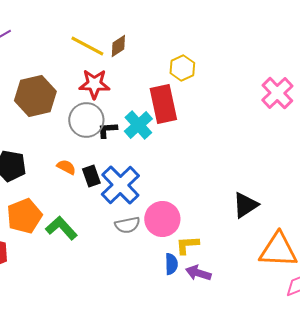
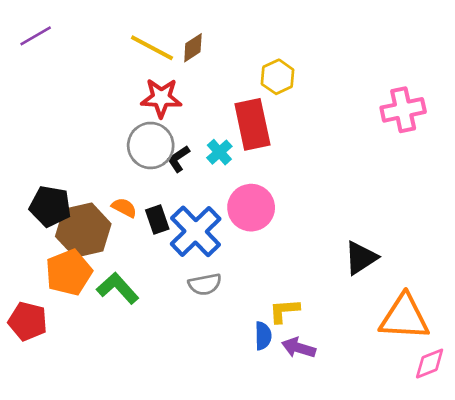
pink cross: (277, 93) -> (403, 110), turned 32
brown hexagon: (35, 96) -> (83, 230), moved
cyan cross: (138, 125) -> (219, 152), size x0.7
black L-shape: (107, 130) -> (178, 159), turned -30
pink circle: (162, 219) -> (251, 208), moved

